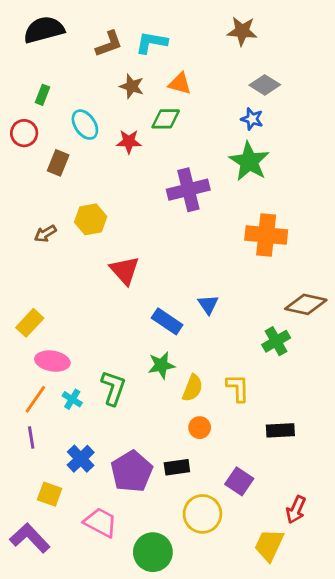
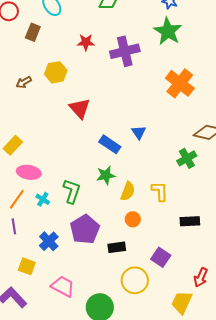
red star: (129, 142) -> (86, 42), moved
orange cross: (266, 235) -> (180, 83), turned 32
purple pentagon: (132, 471) -> (85, 229), moved

